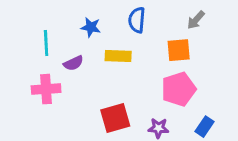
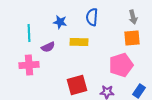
gray arrow: (196, 20) -> (133, 17), turned -56
orange square: (179, 50) -> (132, 38), moved

